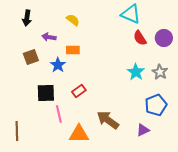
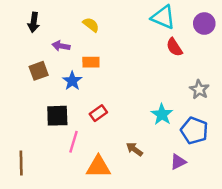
purple circle: (164, 38) -> (204, 24), moved
cyan star: (136, 72) -> (162, 114), moved
blue pentagon: (156, 105) -> (194, 131), turned -30
pink line: (59, 114) -> (73, 142), turned 30
brown arrow: (108, 120) -> (135, 149), size x0.6

